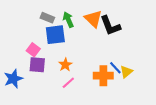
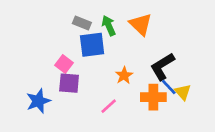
black L-shape: (110, 26) -> (162, 66), moved, turned 80
orange star: (65, 65) -> (124, 75), moved
yellow triangle: (126, 72) -> (183, 92), turned -32

